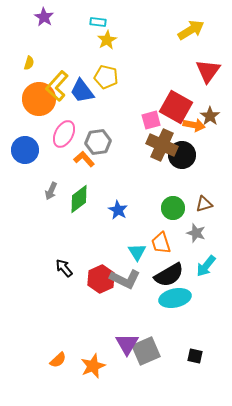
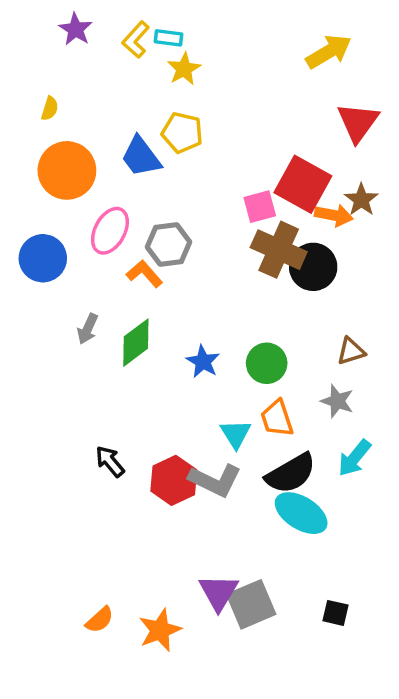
yellow L-shape: (57, 86) -> (136, 40), moved, size x0.7
green circle: (173, 208) -> (267, 363), moved
cyan ellipse: (175, 298) -> (301, 513), turned 44

